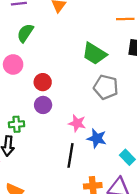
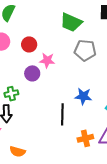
red circle: (43, 82) -> (29, 44), moved
pink star: (77, 123) -> (47, 60), moved

